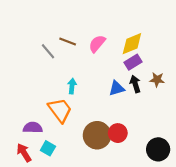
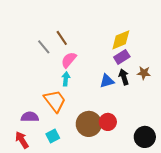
brown line: (68, 41) -> (62, 38), turned 35
pink semicircle: (97, 44) -> (69, 60), moved
cyan square: (48, 148) -> (53, 136), moved, turned 32

